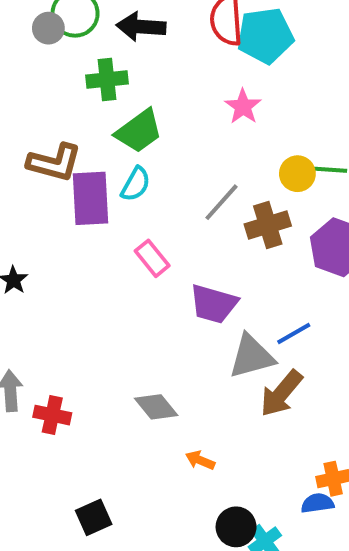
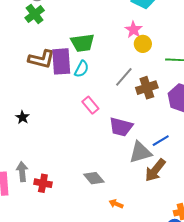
green cross: (107, 79) -> (35, 14), moved, turned -30
green trapezoid: (139, 131) -> (83, 43), turned 30
yellow circle: (297, 174) -> (143, 44), moved
purple rectangle: (91, 198) -> (61, 61), moved

